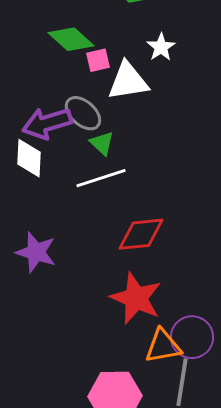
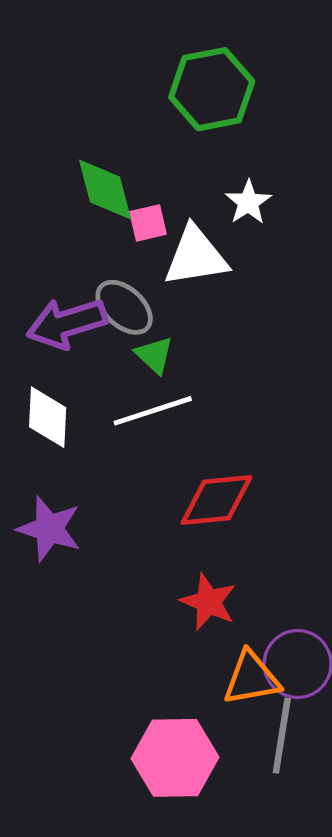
green diamond: (71, 39) -> (105, 189), turned 33
white diamond: (29, 158) -> (48, 417), moved
red star: (136, 298) -> (208, 602), size x0.7

